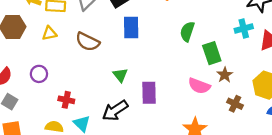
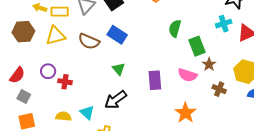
blue rectangle: (131, 27) -> (117, 35), moved, turned -54
yellow triangle: (49, 33) -> (55, 36), size x1.5
purple rectangle: (149, 93) -> (155, 80), moved
red cross: (66, 100) -> (65, 82), moved

